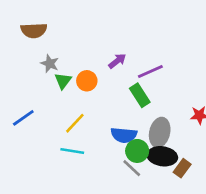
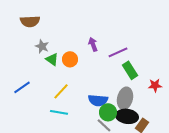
purple arrow: (117, 61) -> (93, 44), turned -72
green triangle: (63, 81) -> (52, 59), turned -32
green rectangle: (140, 95) -> (130, 70), moved

